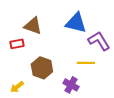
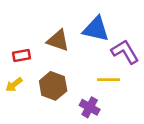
brown triangle: (33, 26) -> (58, 40), moved
yellow arrow: (17, 87) -> (14, 85), moved

